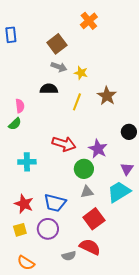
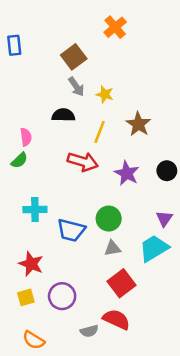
gray arrow: (59, 67) -> (76, 87), turned 35
red arrow: (64, 144) -> (83, 162), moved
purple star: (98, 149) -> (127, 173), moved
blue trapezoid: (55, 203) -> (71, 230), moved

